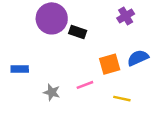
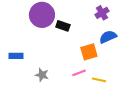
blue semicircle: (138, 58) -> (108, 37), moved
pink line: (85, 85) -> (79, 73), moved

